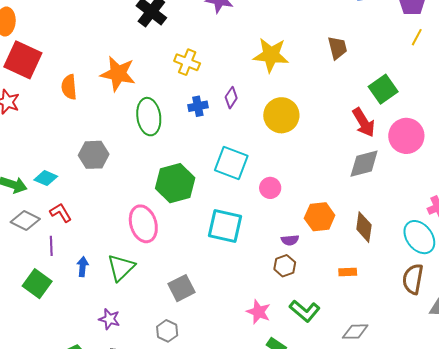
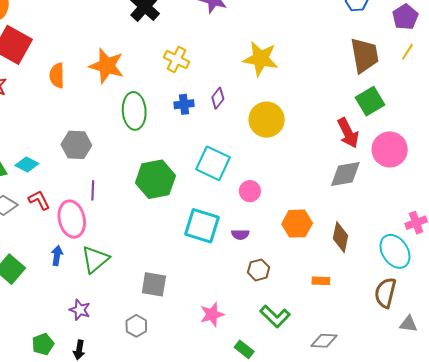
brown trapezoid: (337, 48) -> (364, 55), moved, size x1.5
pink ellipse: (143, 224) -> (72, 219), moved
purple semicircle: (290, 240) -> (240, 234), moved
purple line: (51, 246) -> (93, 190), moved
gray square: (181, 288) -> (154, 284), turned 32
pink star: (259, 312) -> (212, 314), moved, turned 30

